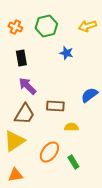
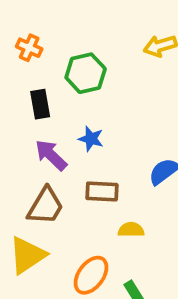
green hexagon: (46, 26) -> (86, 73), moved
blue star: (66, 53) -> (91, 139), moved

